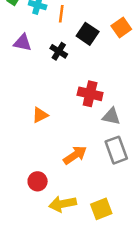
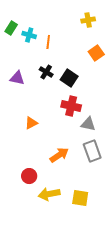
black square: (88, 34) -> (69, 78), moved
purple triangle: (23, 43) -> (17, 78), moved
yellow square: (101, 209) -> (80, 198), turned 30

